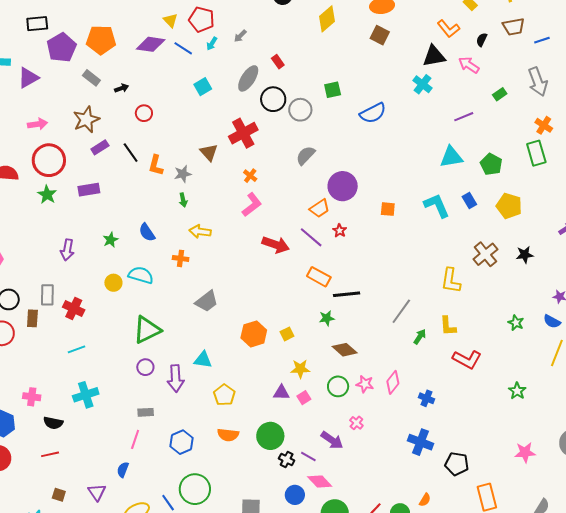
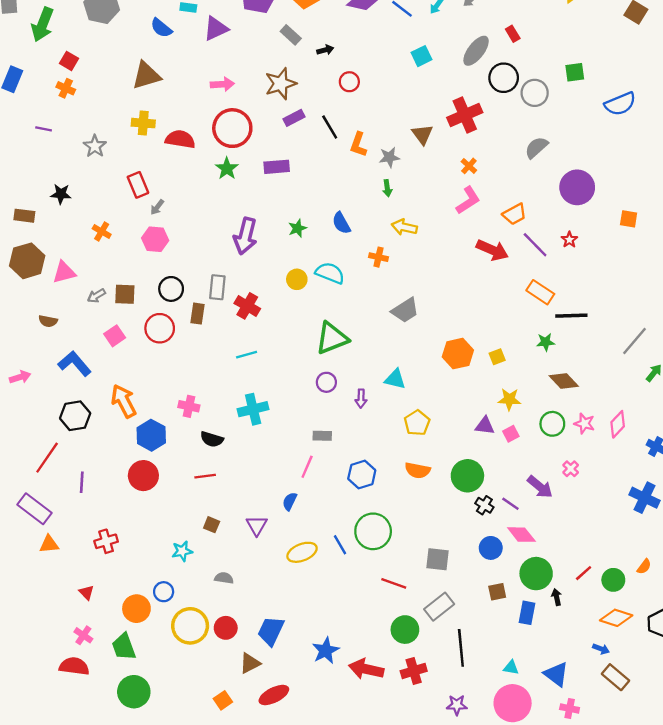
orange trapezoid: (320, 208) -> (515, 214), moved
purple arrow: (67, 250) -> (245, 236), size x1.4
purple arrow: (176, 378) -> (361, 399), size x0.6

